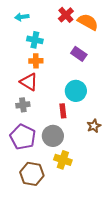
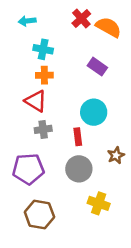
gray cross: (23, 105) -> (43, 129), moved
gray circle: (53, 136) -> (79, 169), moved
purple pentagon: (23, 137) -> (28, 169), turned -30
yellow cross: (63, 160) -> (99, 203), moved

